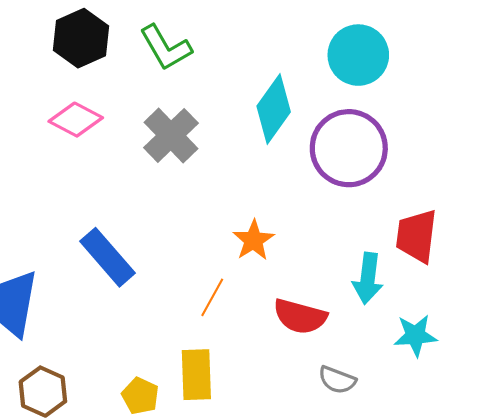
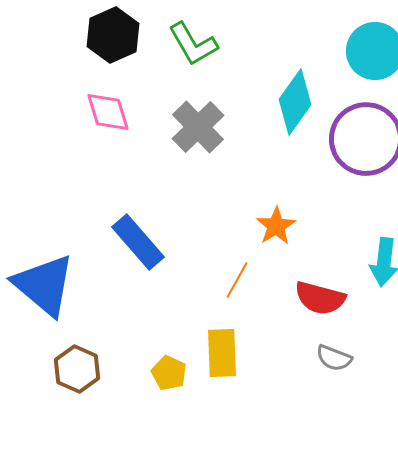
pink diamond: (76, 120) -> (108, 112), turned 45
gray semicircle: (337, 380) -> (334, 358), moved

